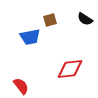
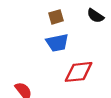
blue trapezoid: (30, 37) -> (57, 43), moved

